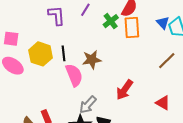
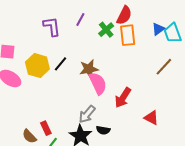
blue triangle: (163, 23) -> (158, 29), turned 40
black line: (64, 53) -> (60, 64), turned 49
pink semicircle: (74, 75) -> (98, 83), moved
red triangle: (163, 103) -> (151, 118), moved

